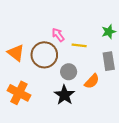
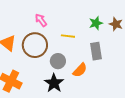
pink arrow: (58, 35) -> (41, 20), moved

